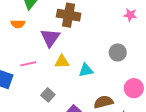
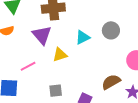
cyan triangle: (86, 70) -> (83, 37), moved
gray square: (48, 95) -> (56, 91), turned -32

